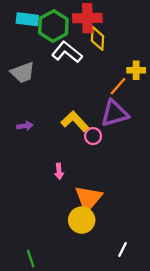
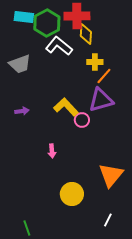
yellow cross: (136, 70) -> (95, 62), moved
orange triangle: (89, 198) -> (111, 175), moved

